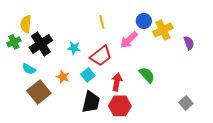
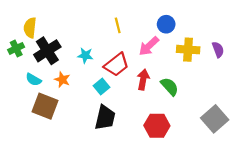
yellow cross: (163, 30) -> (188, 50), moved, turned 30
orange star: (63, 77) -> (62, 80), moved
red arrow: (117, 82) -> (143, 80), moved
brown square: (39, 92) -> (45, 106), turned -30
gray square: (186, 103) -> (215, 119), size x1.6
red hexagon: (120, 106) -> (157, 126), moved

